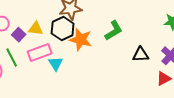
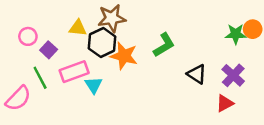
yellow triangle: (36, 29) -> (78, 28), moved
black triangle: (141, 55) -> (197, 74), turned 36

